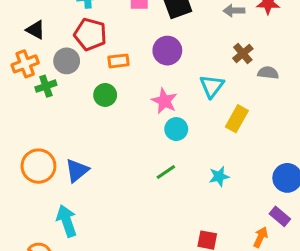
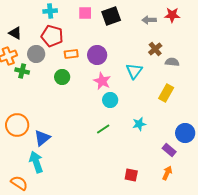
purple circle: (167, 51) -> (97, 55), moved
green cross: (46, 86) -> (22, 71), turned 32
yellow rectangle: (237, 119) -> (166, 93), moved
blue triangle: (77, 171) -> (42, 138), moved
cyan star: (219, 176) -> (139, 124), moved
purple rectangle: (280, 216) -> (169, 150), moved

